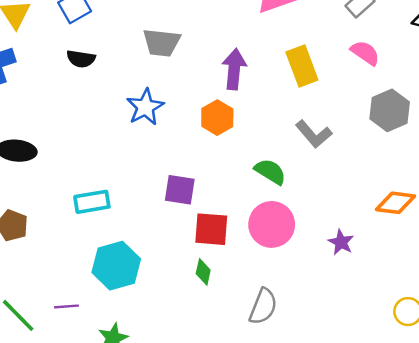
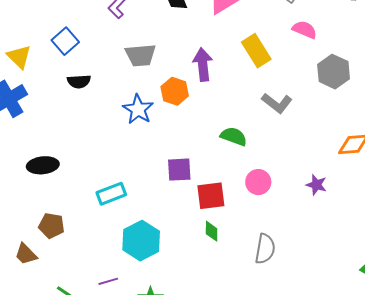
orange hexagon: (217, 118) -> (175, 91), moved
green semicircle: (270, 172) -> (234, 136), moved
pink circle: (272, 224) -> (258, 182), size x0.7

